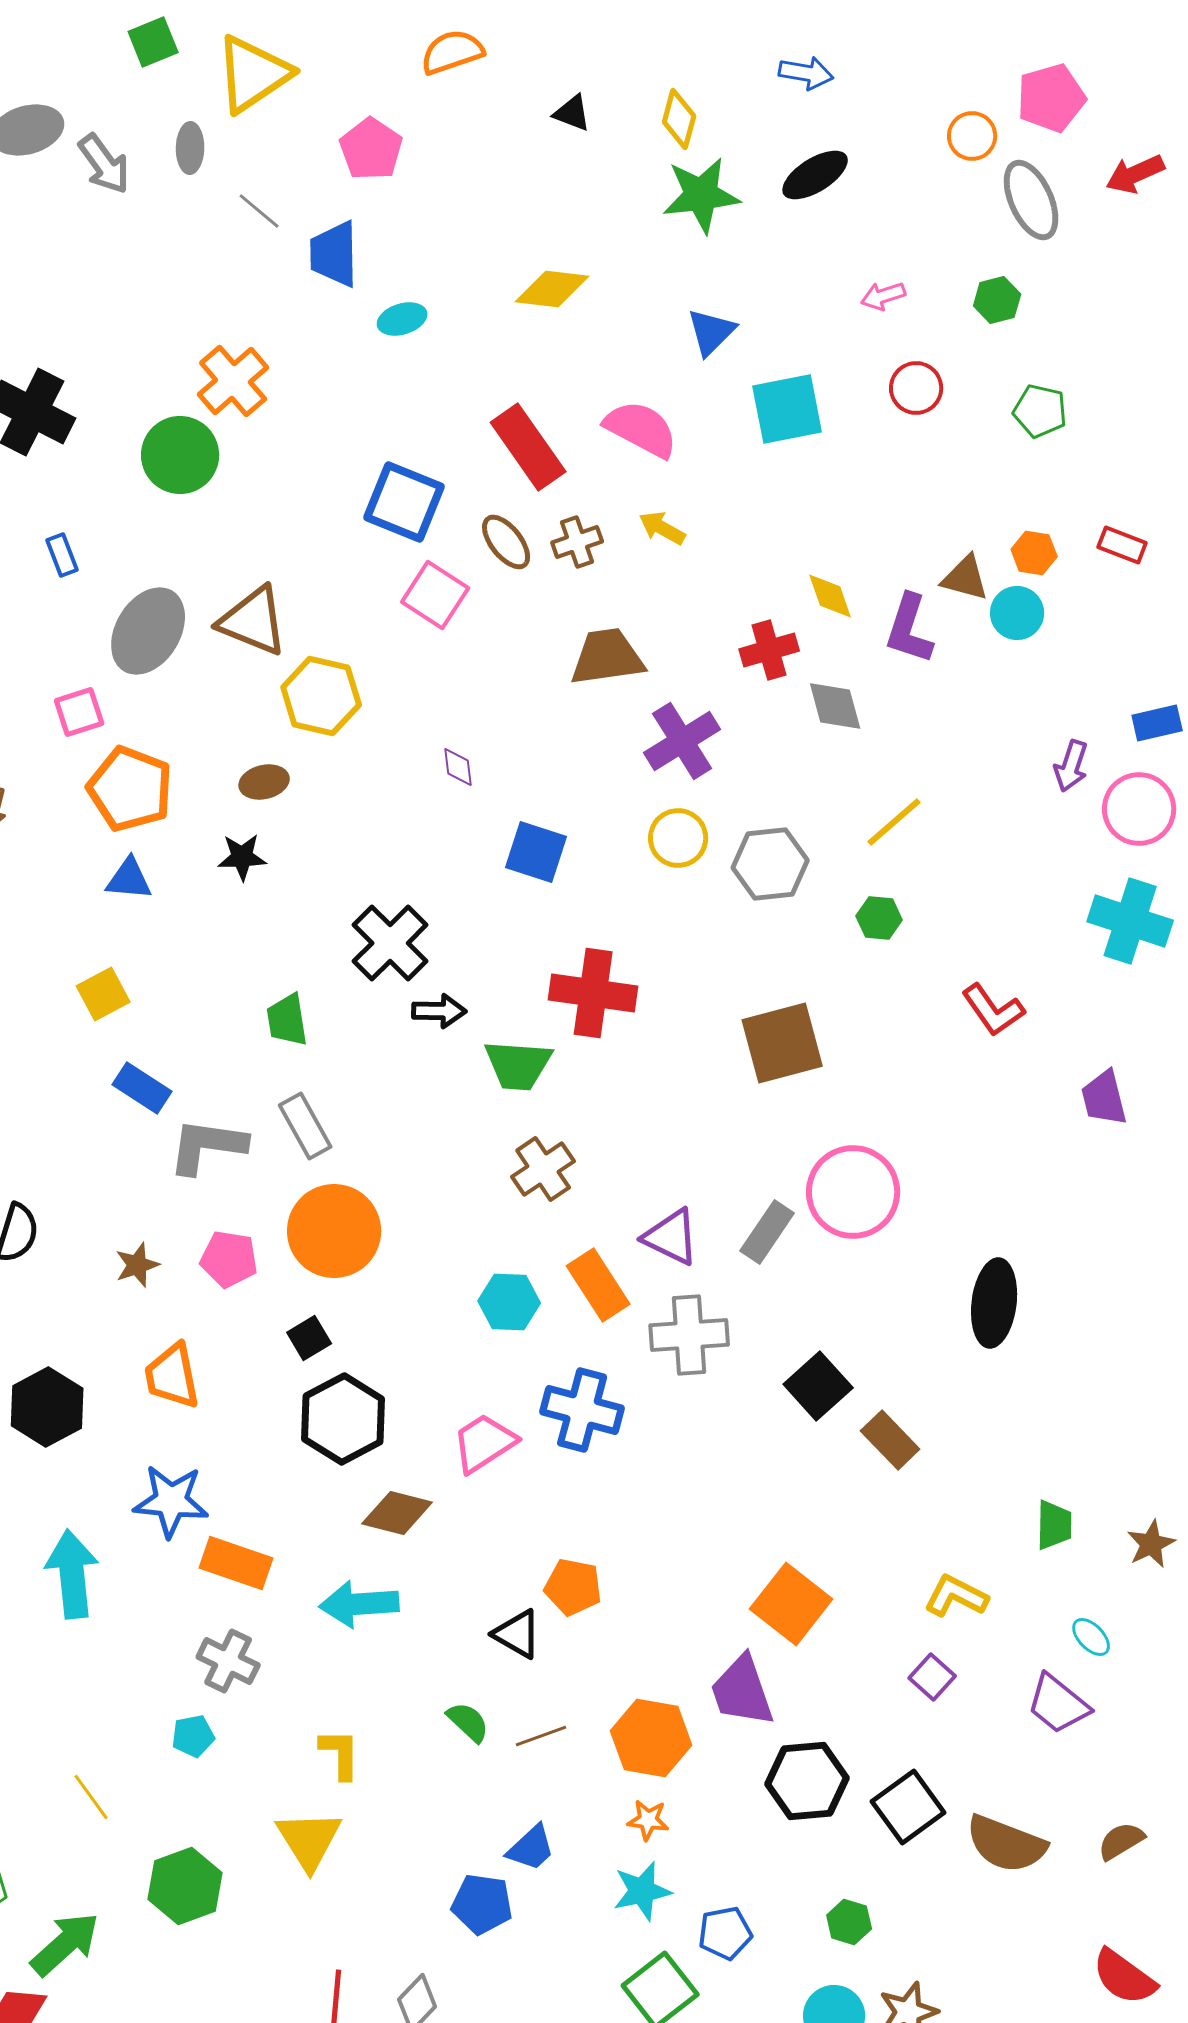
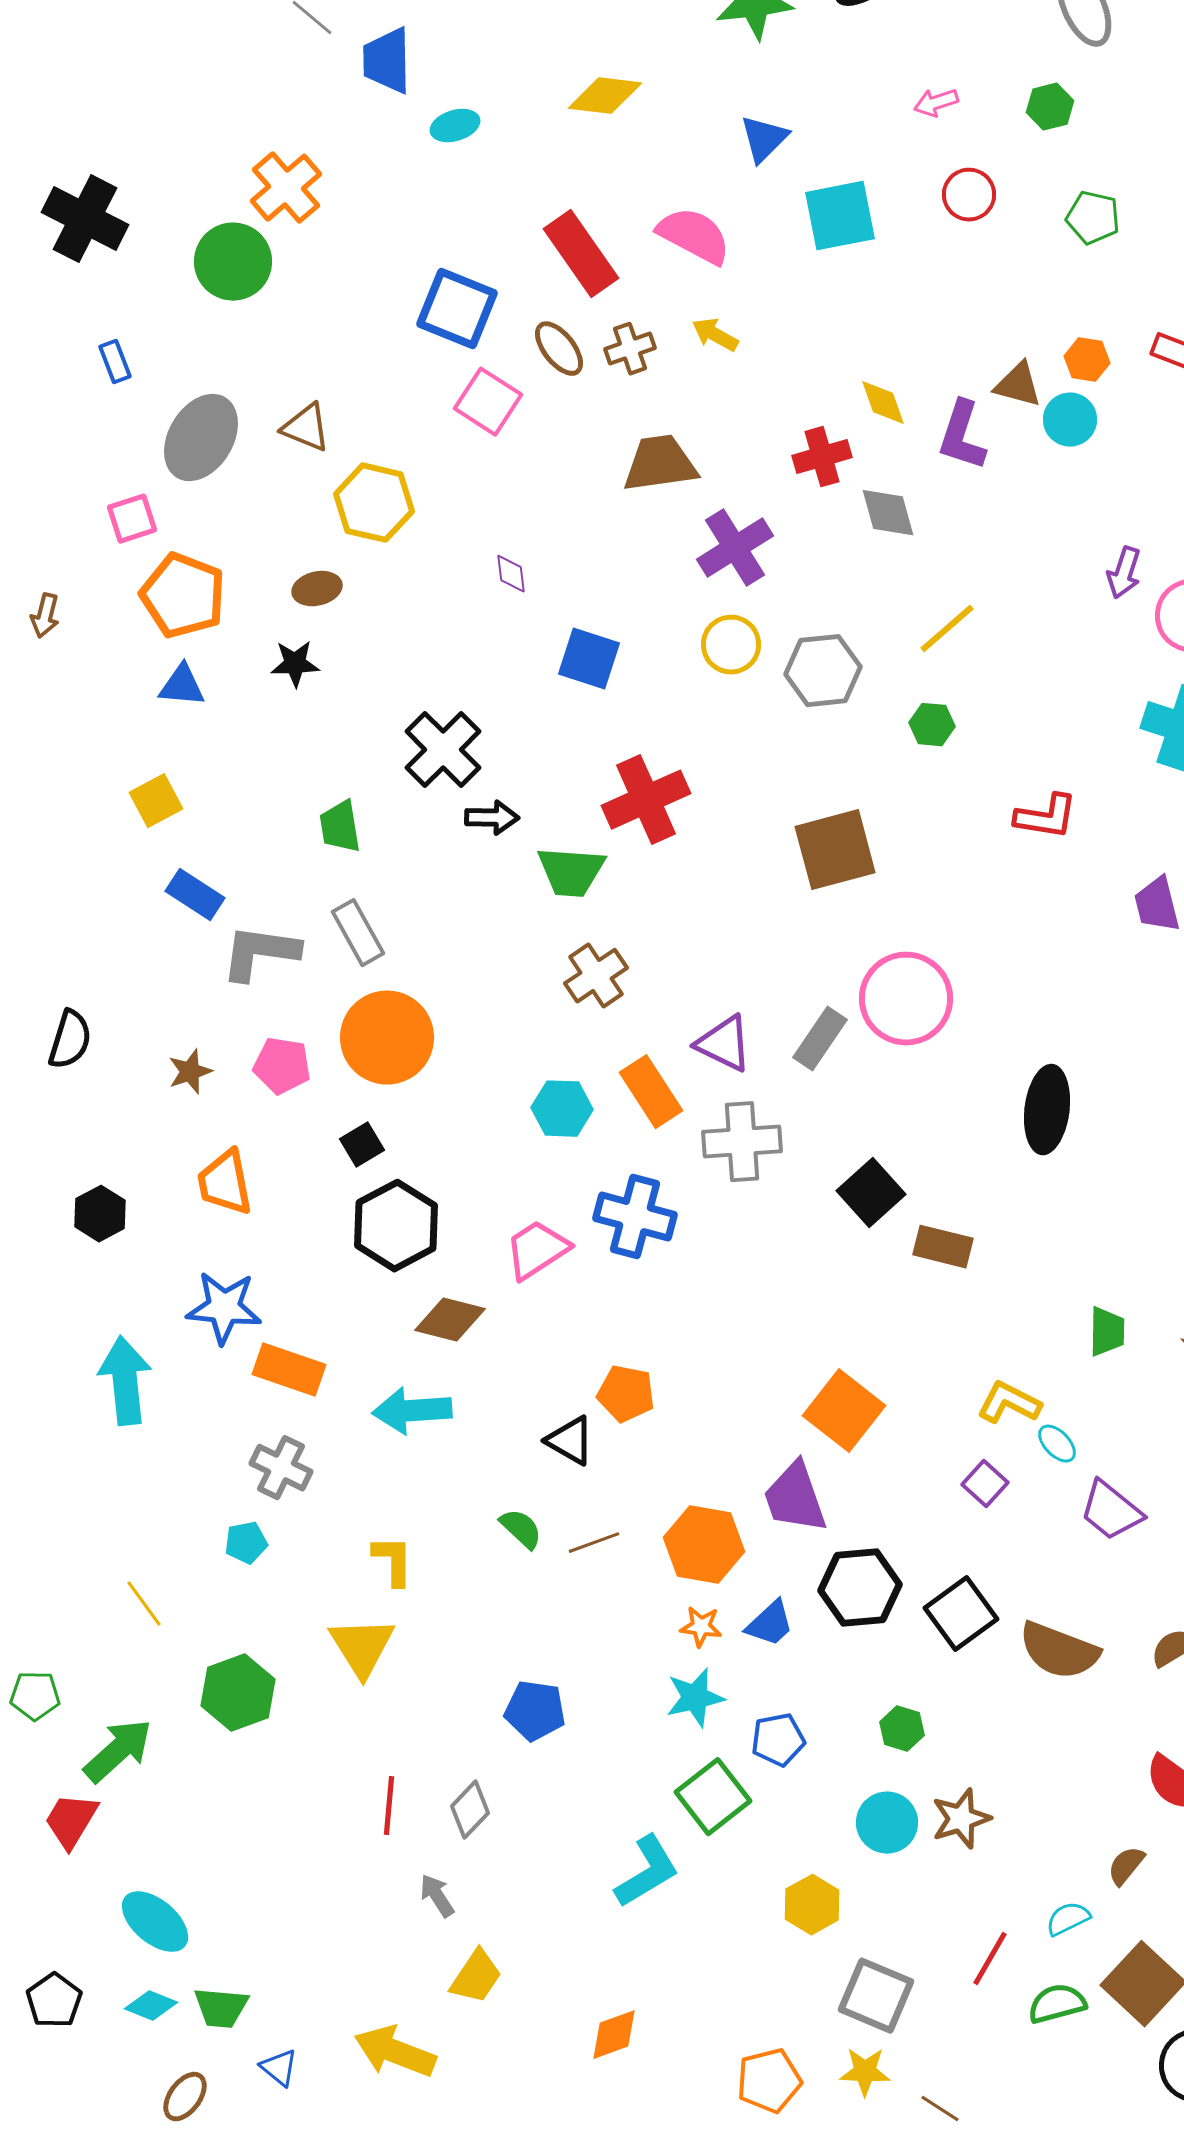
brown triangle: (253, 621) -> (306, 428), size x0.7
red cross: (593, 993) -> (646, 800), turned -32
red L-shape: (993, 1010) -> (1046, 817), turned -46
black hexagon: (47, 1407) -> (100, 1214), size x0.7
brown rectangle: (890, 1440) -> (943, 1247), turned -32
cyan ellipse: (1091, 1637) -> (1057, 1444), moved
blue trapezoid: (531, 1848) -> (770, 1624), moved

